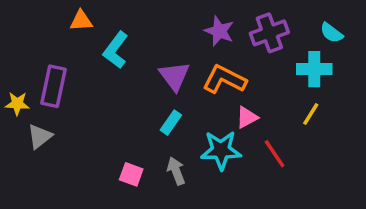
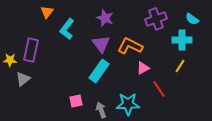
orange triangle: (81, 21) -> (47, 12), turned -48
purple star: (219, 31) -> (105, 18), moved
cyan rectangle: (171, 123) -> (99, 71), size x1.6
cyan star: (221, 150) -> (128, 104), moved
gray arrow: (176, 171) -> (101, 110), moved
pink square: (131, 174) -> (76, 101), turned -32

